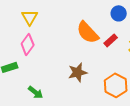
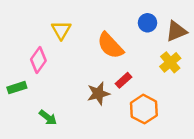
yellow triangle: (30, 17) -> (61, 30), moved
red rectangle: (111, 40) -> (124, 80), moved

